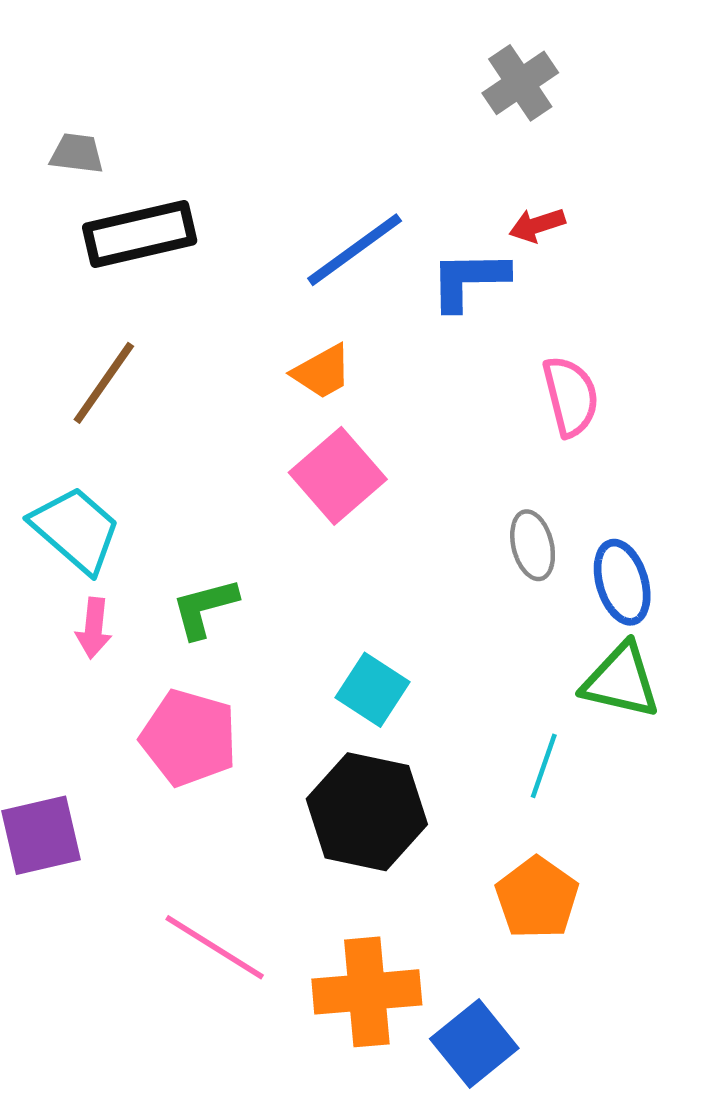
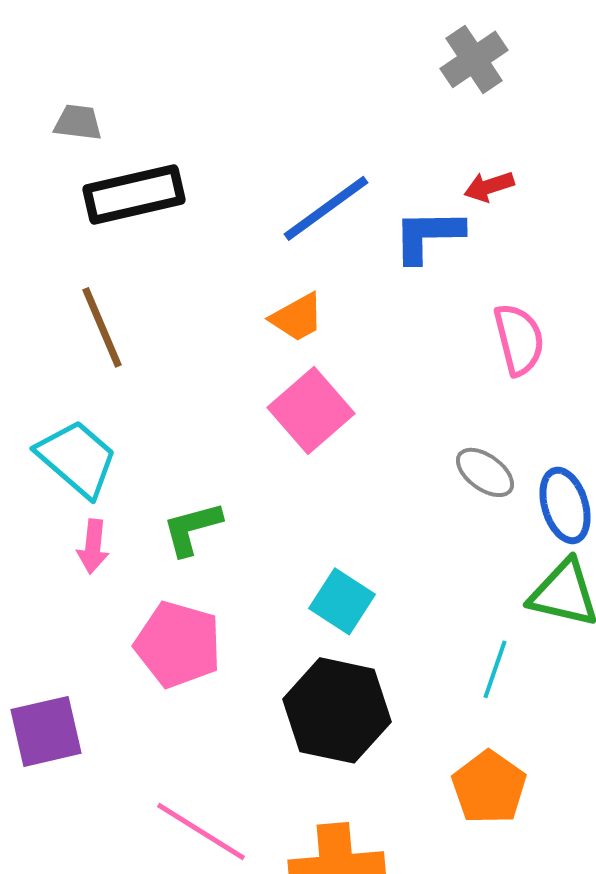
brown line: (104, 383) -> (102, 327), turned -58
gray ellipse: (533, 545) -> (485, 472), turned -40

